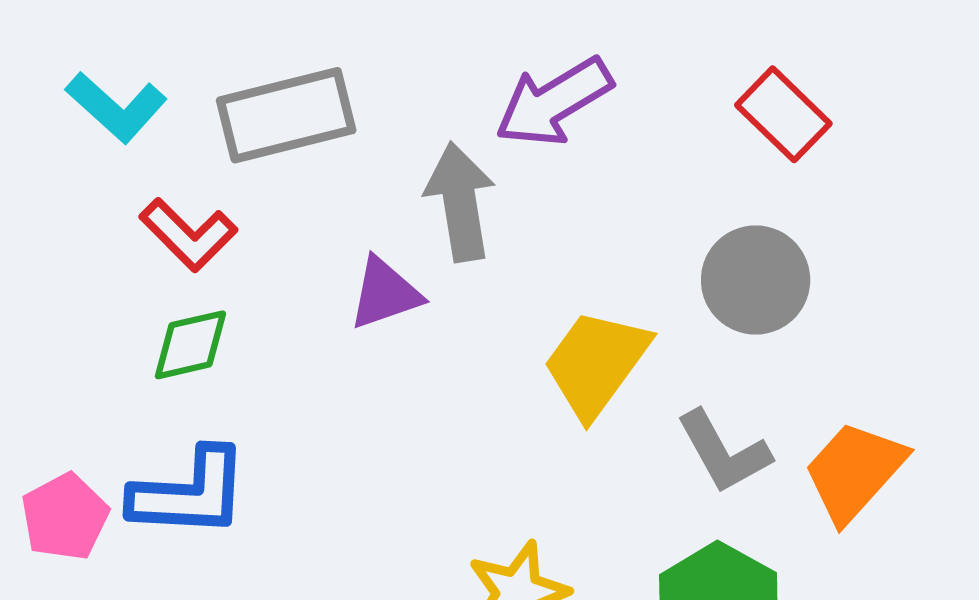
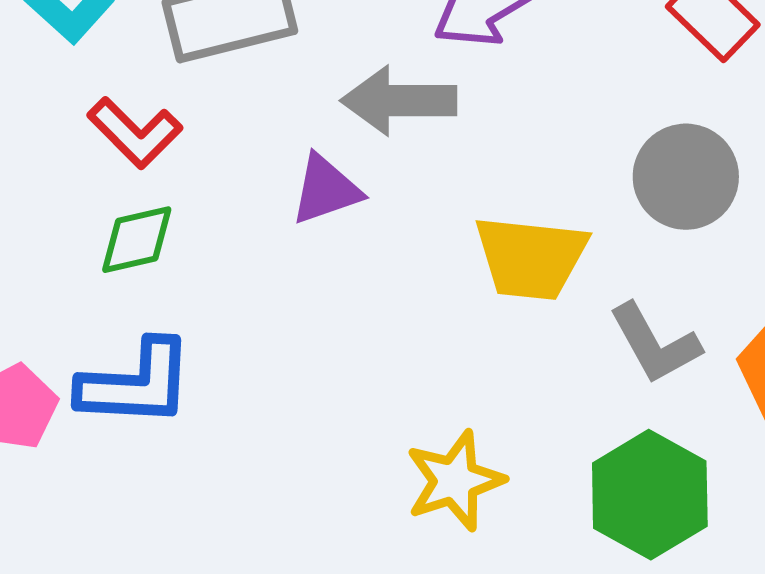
gray arrow: (460, 202) -> (399, 101), turned -81
yellow trapezoid: (596, 363) -> (531, 258), turned -120

